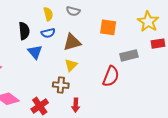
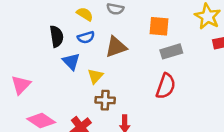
yellow semicircle: (48, 14) -> (85, 14), turned -40
gray rectangle: (129, 55) -> (171, 51), moved
yellow triangle: (71, 65) -> (95, 76), moved

